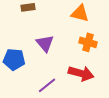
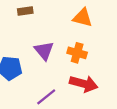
orange cross: (88, 42) -> (77, 53), moved

